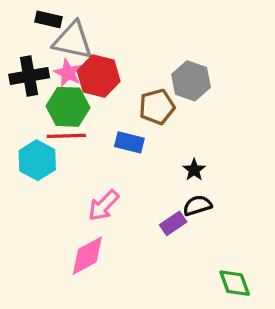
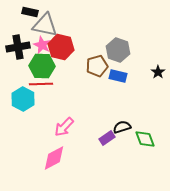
blue rectangle: (129, 142) -> (118, 76), moved
black star: (194, 170) -> (158, 72), moved
green diamond: (235, 283) -> (145, 139), moved

